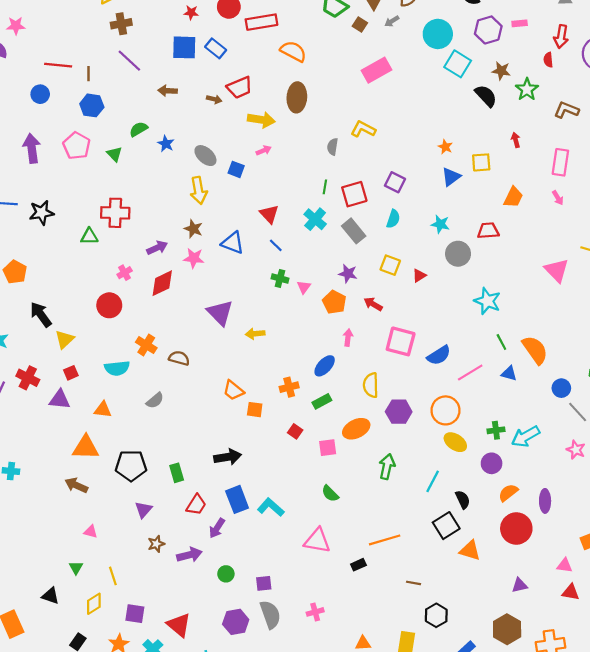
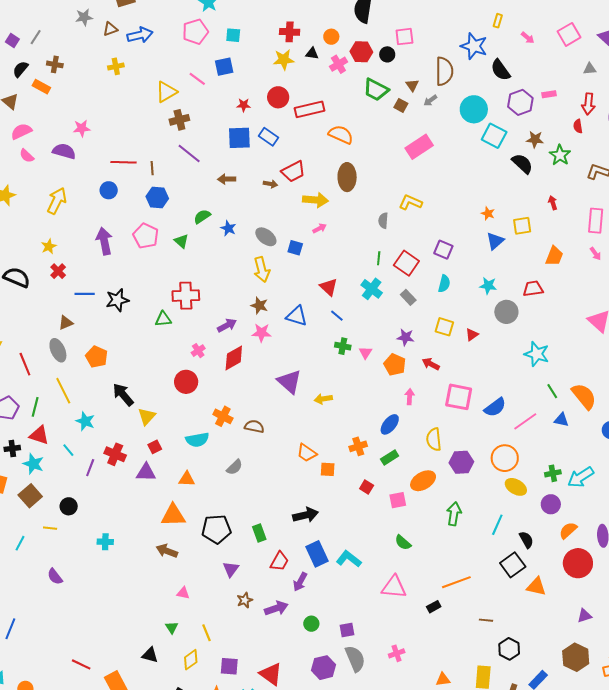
red square: (354, 194) -> (406, 263), turned -35
gray rectangle: (354, 231) -> (408, 297), size x0.7

